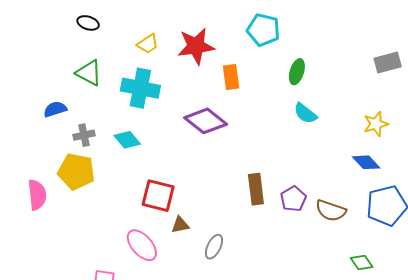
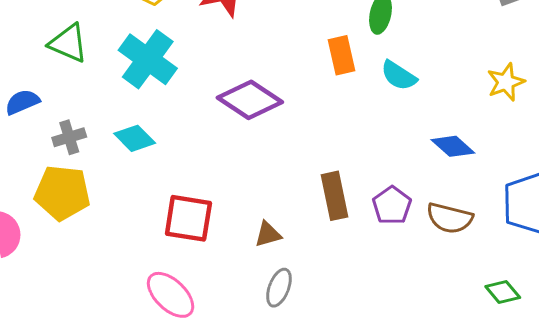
orange rectangle: (231, 77) -> (342, 55), moved
cyan cross: (140, 88) -> (148, 59), turned 30
blue diamond: (366, 162) -> (453, 146), moved
brown triangle: (180, 225) -> (268, 234), moved

